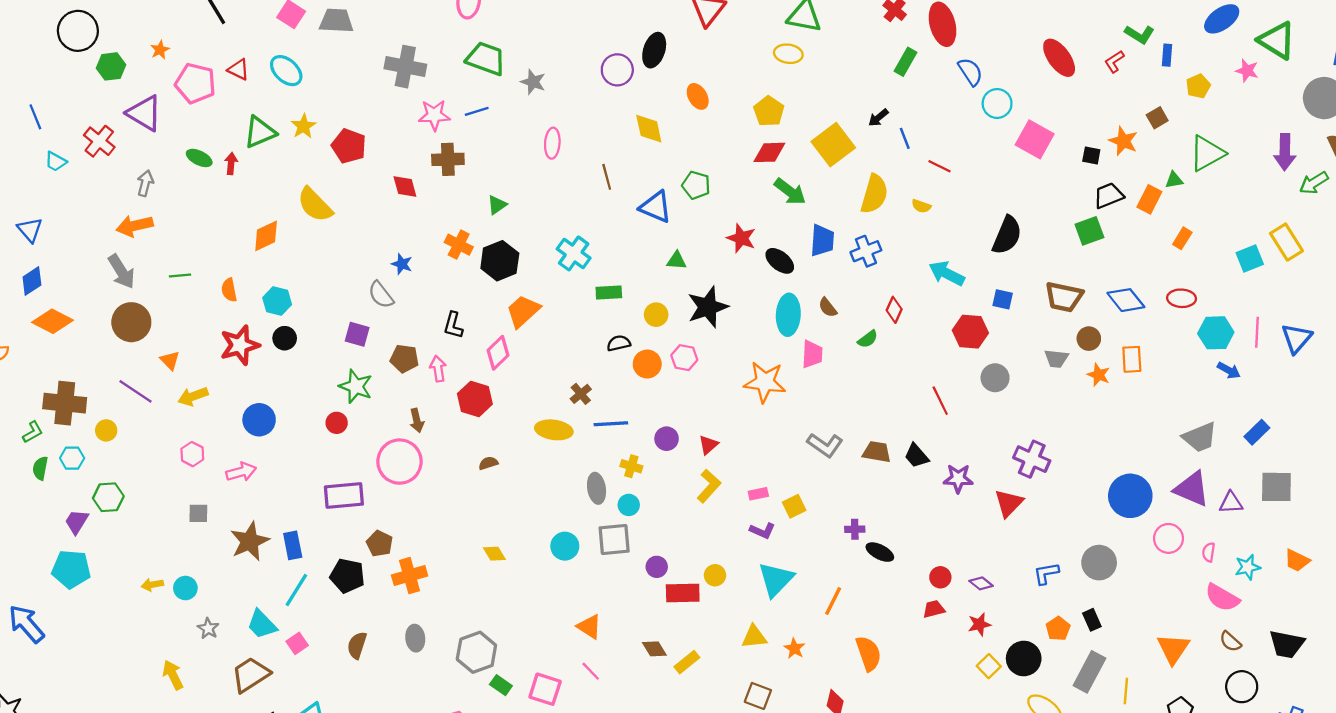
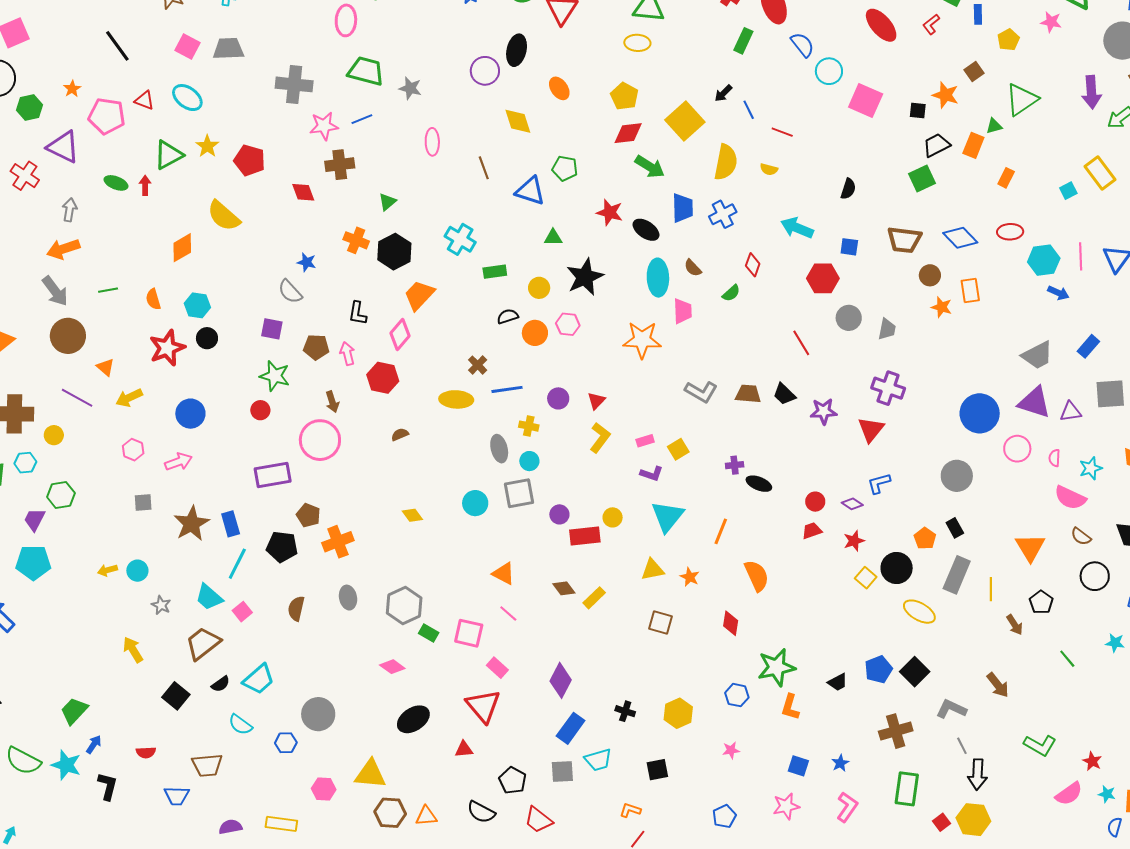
black semicircle: (1007, 235) -> (848, 189), size x0.6
cyan square: (1250, 258) -> (1068, 191), size x0.7
gray trapezoid: (1056, 359) -> (887, 329), moved, turned -80
blue L-shape: (1046, 573) -> (879, 483), moved

